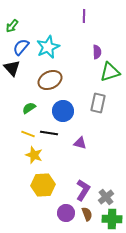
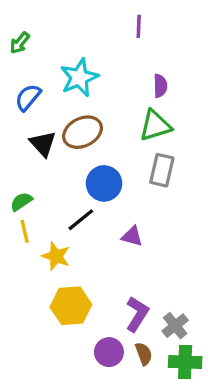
blue semicircle: (21, 47) -> (28, 97), moved
black triangle: (12, 68) -> (43, 144), moved
green triangle: (110, 72) -> (155, 126), moved
green semicircle: (29, 108) -> (21, 202), moved
black line: (49, 133) -> (81, 220), turned -48
yellow line: (28, 134) -> (25, 231), moved, turned 56

